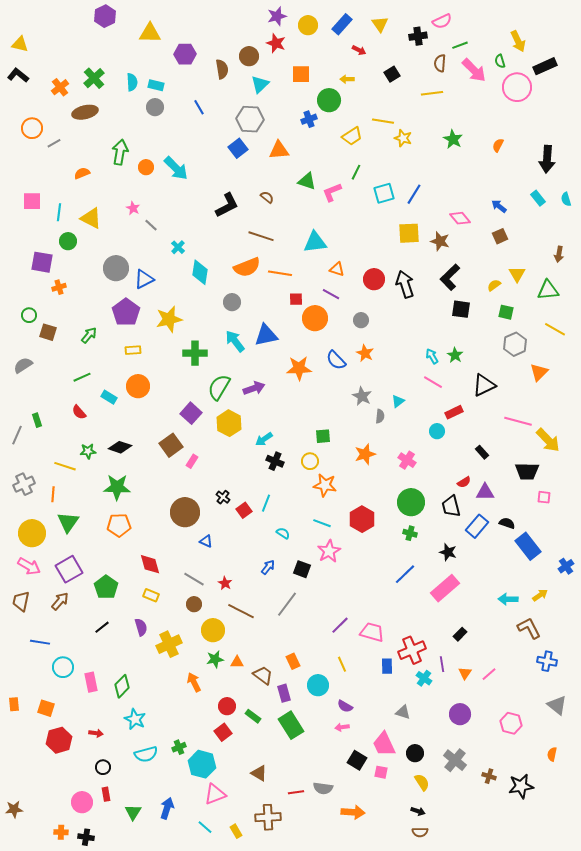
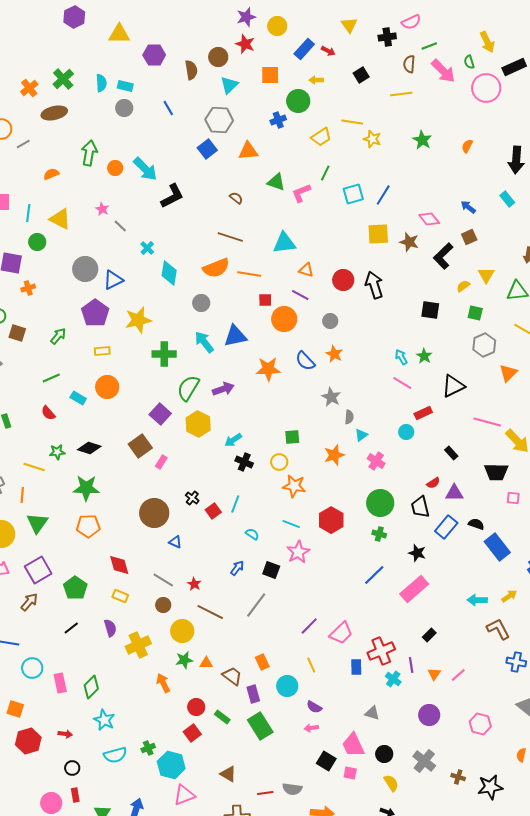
blue rectangle: (342, 24) -> (304, 49), moved
black L-shape: (227, 205) -> (172, 196), moved
black L-shape: (450, 277) -> (443, 256), moved
cyan triangle: (398, 401) -> (361, 435), moved
pink trapezoid: (372, 632) -> (341, 633), turned 120

